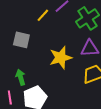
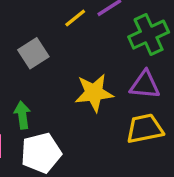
gray square: (21, 40) -> (33, 53), turned 36

